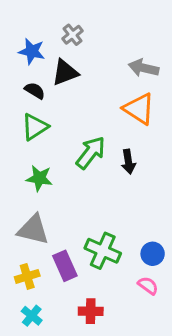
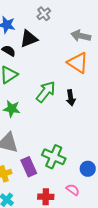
gray cross: (73, 35) -> (44, 14), moved
blue circle: (153, 254) -> (88, 169), moved
pink semicircle: (148, 285) -> (73, 190), moved

